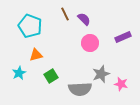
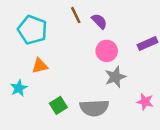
gray star: (101, 74) -> (115, 77), moved
green square: (51, 76) -> (58, 105), moved

